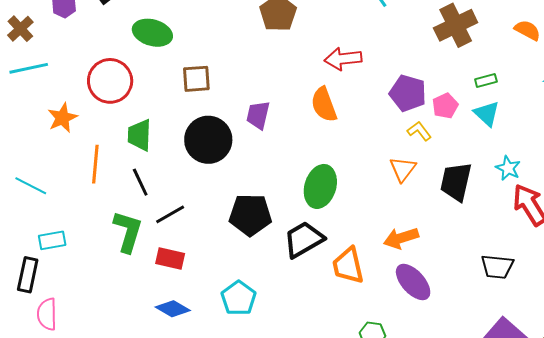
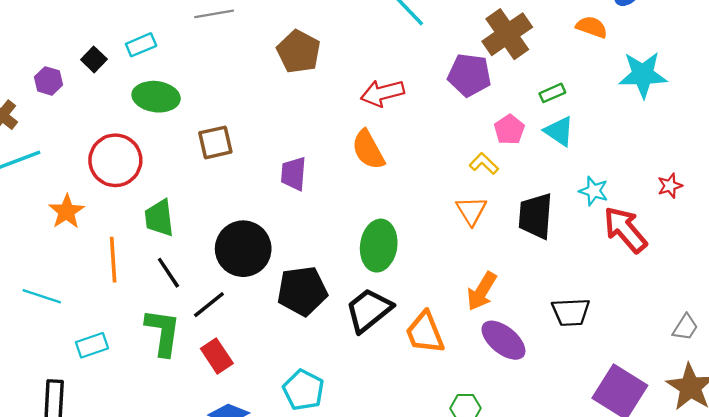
purple pentagon: (408, 93) -> (469, 75), moved
black circle: (208, 140) -> (243, 249), moved
orange arrow: (401, 238) -> (482, 291), turned -32
cyan rectangle: (52, 240) -> (92, 345), moved
red rectangle: (170, 258) -> (217, 356), turned 52
black trapezoid: (497, 267) -> (571, 312), moved

